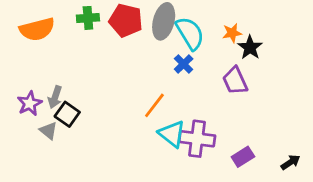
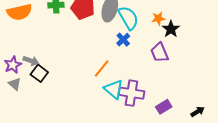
gray arrow: (55, 97) -> (31, 61), turned -91
gray triangle: (49, 131) -> (15, 84), moved

